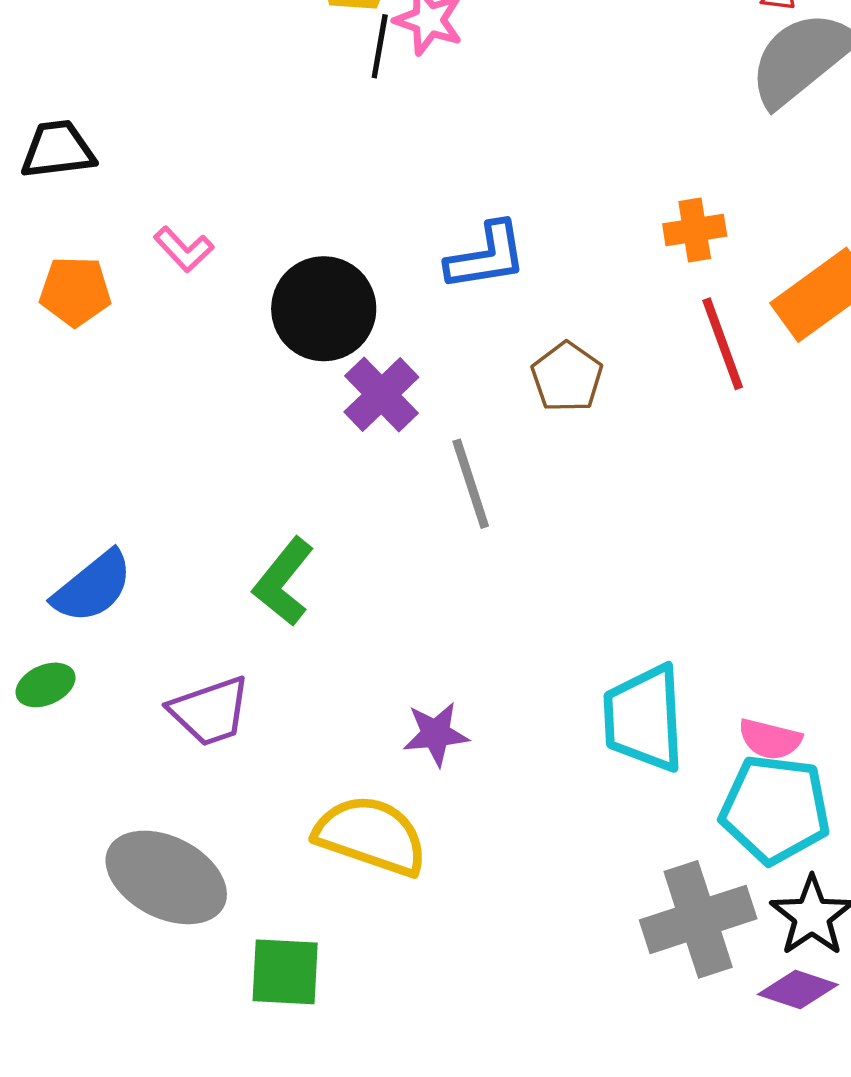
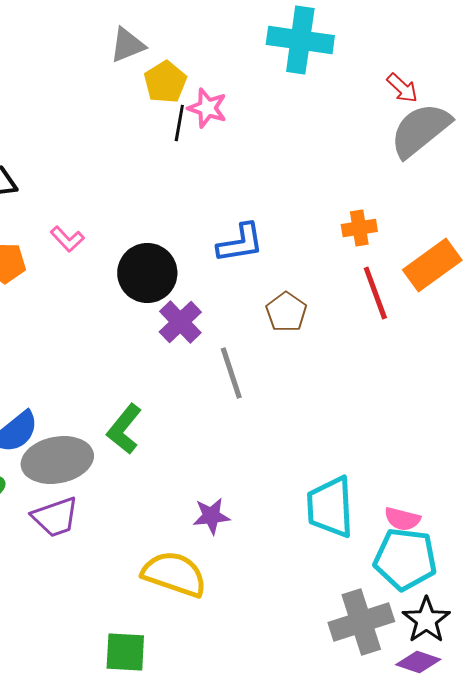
purple trapezoid: (210, 711) -> (55, 517), moved
gray ellipse: (166, 877) -> (57, 460), moved, turned -38

